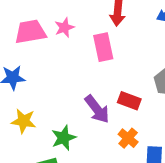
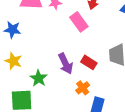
pink rectangle: (103, 47) -> (79, 22), turned -36
green star: (64, 138) -> (38, 78), turned -30

